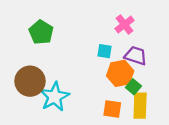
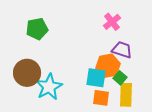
green pentagon: (41, 32) -> (37, 29), turned 30
cyan square: (105, 51) -> (96, 78), moved, size x1.5

